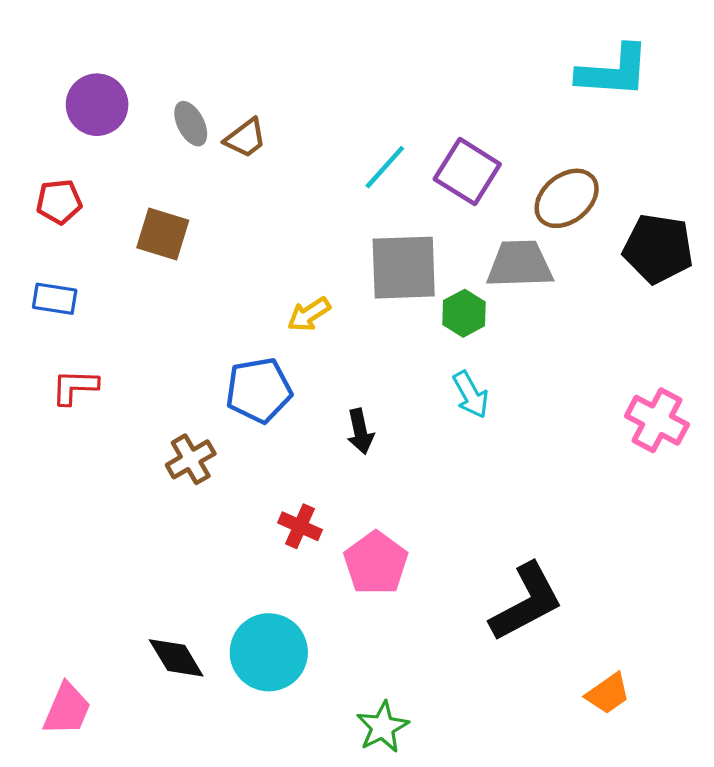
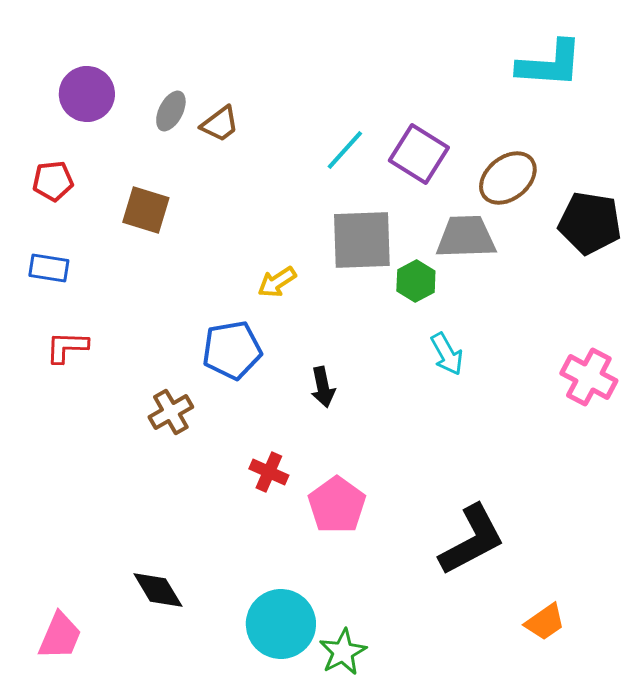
gray ellipse: (191, 124) -> (171, 111), turned 54
cyan arrow: (471, 395) -> (447, 354), moved
cyan circle: (269, 652) -> (281, 624), moved

